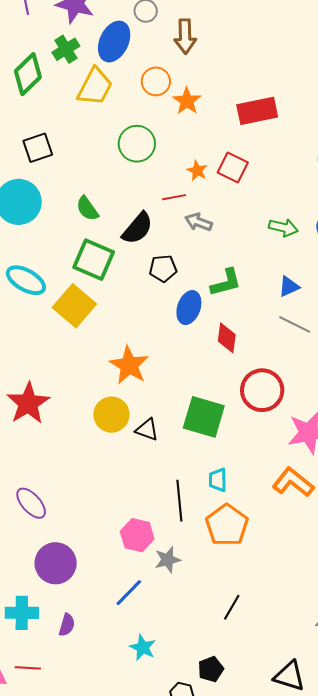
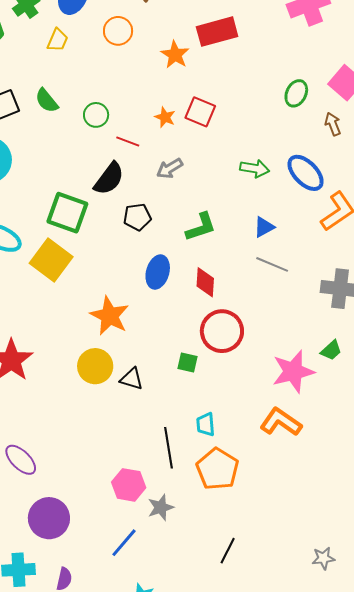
yellow trapezoid: (95, 87) -> (58, 40), size x0.6
orange star: (187, 101) -> (175, 55), moved
red rectangle: (257, 111) -> (217, 32), moved
green circle: (137, 144) -> (96, 115), moved, size x0.7
red line: (174, 197) -> (128, 141), moved, turned 35
green semicircle: (87, 209) -> (47, 101), moved
gray arrow: (198, 222) -> (170, 168), turned -48
blue ellipse: (189, 308) -> (158, 272), moved
red circle: (262, 390) -> (222, 331), moved
green square: (204, 417) -> (187, 363), size x0.5

